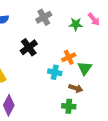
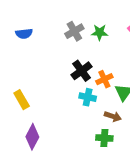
green star: (76, 24) -> (100, 32), moved
black cross: (29, 47) -> (82, 71), moved

